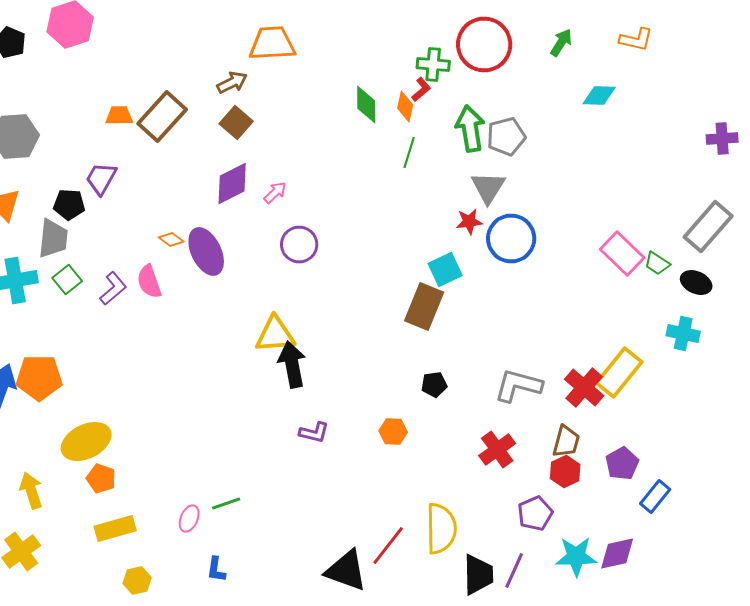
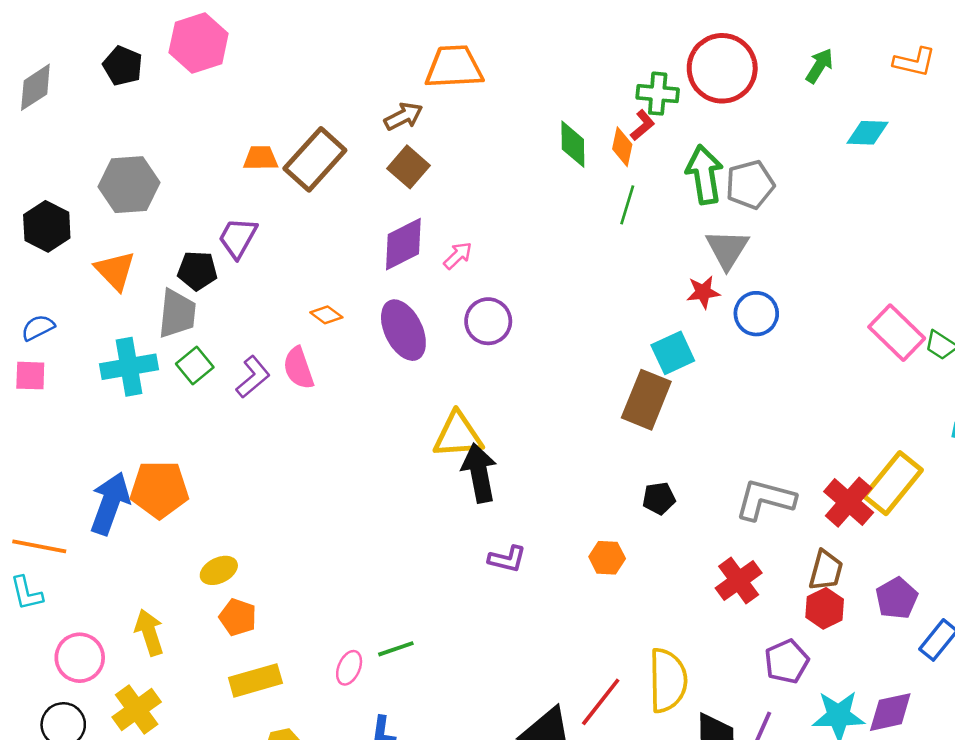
blue circle: (511, 238) -> (756, 314), size x0.7
purple ellipse: (206, 252) -> (403, 330), moved
yellow ellipse: (86, 442) -> (219, 570), size x0.6

